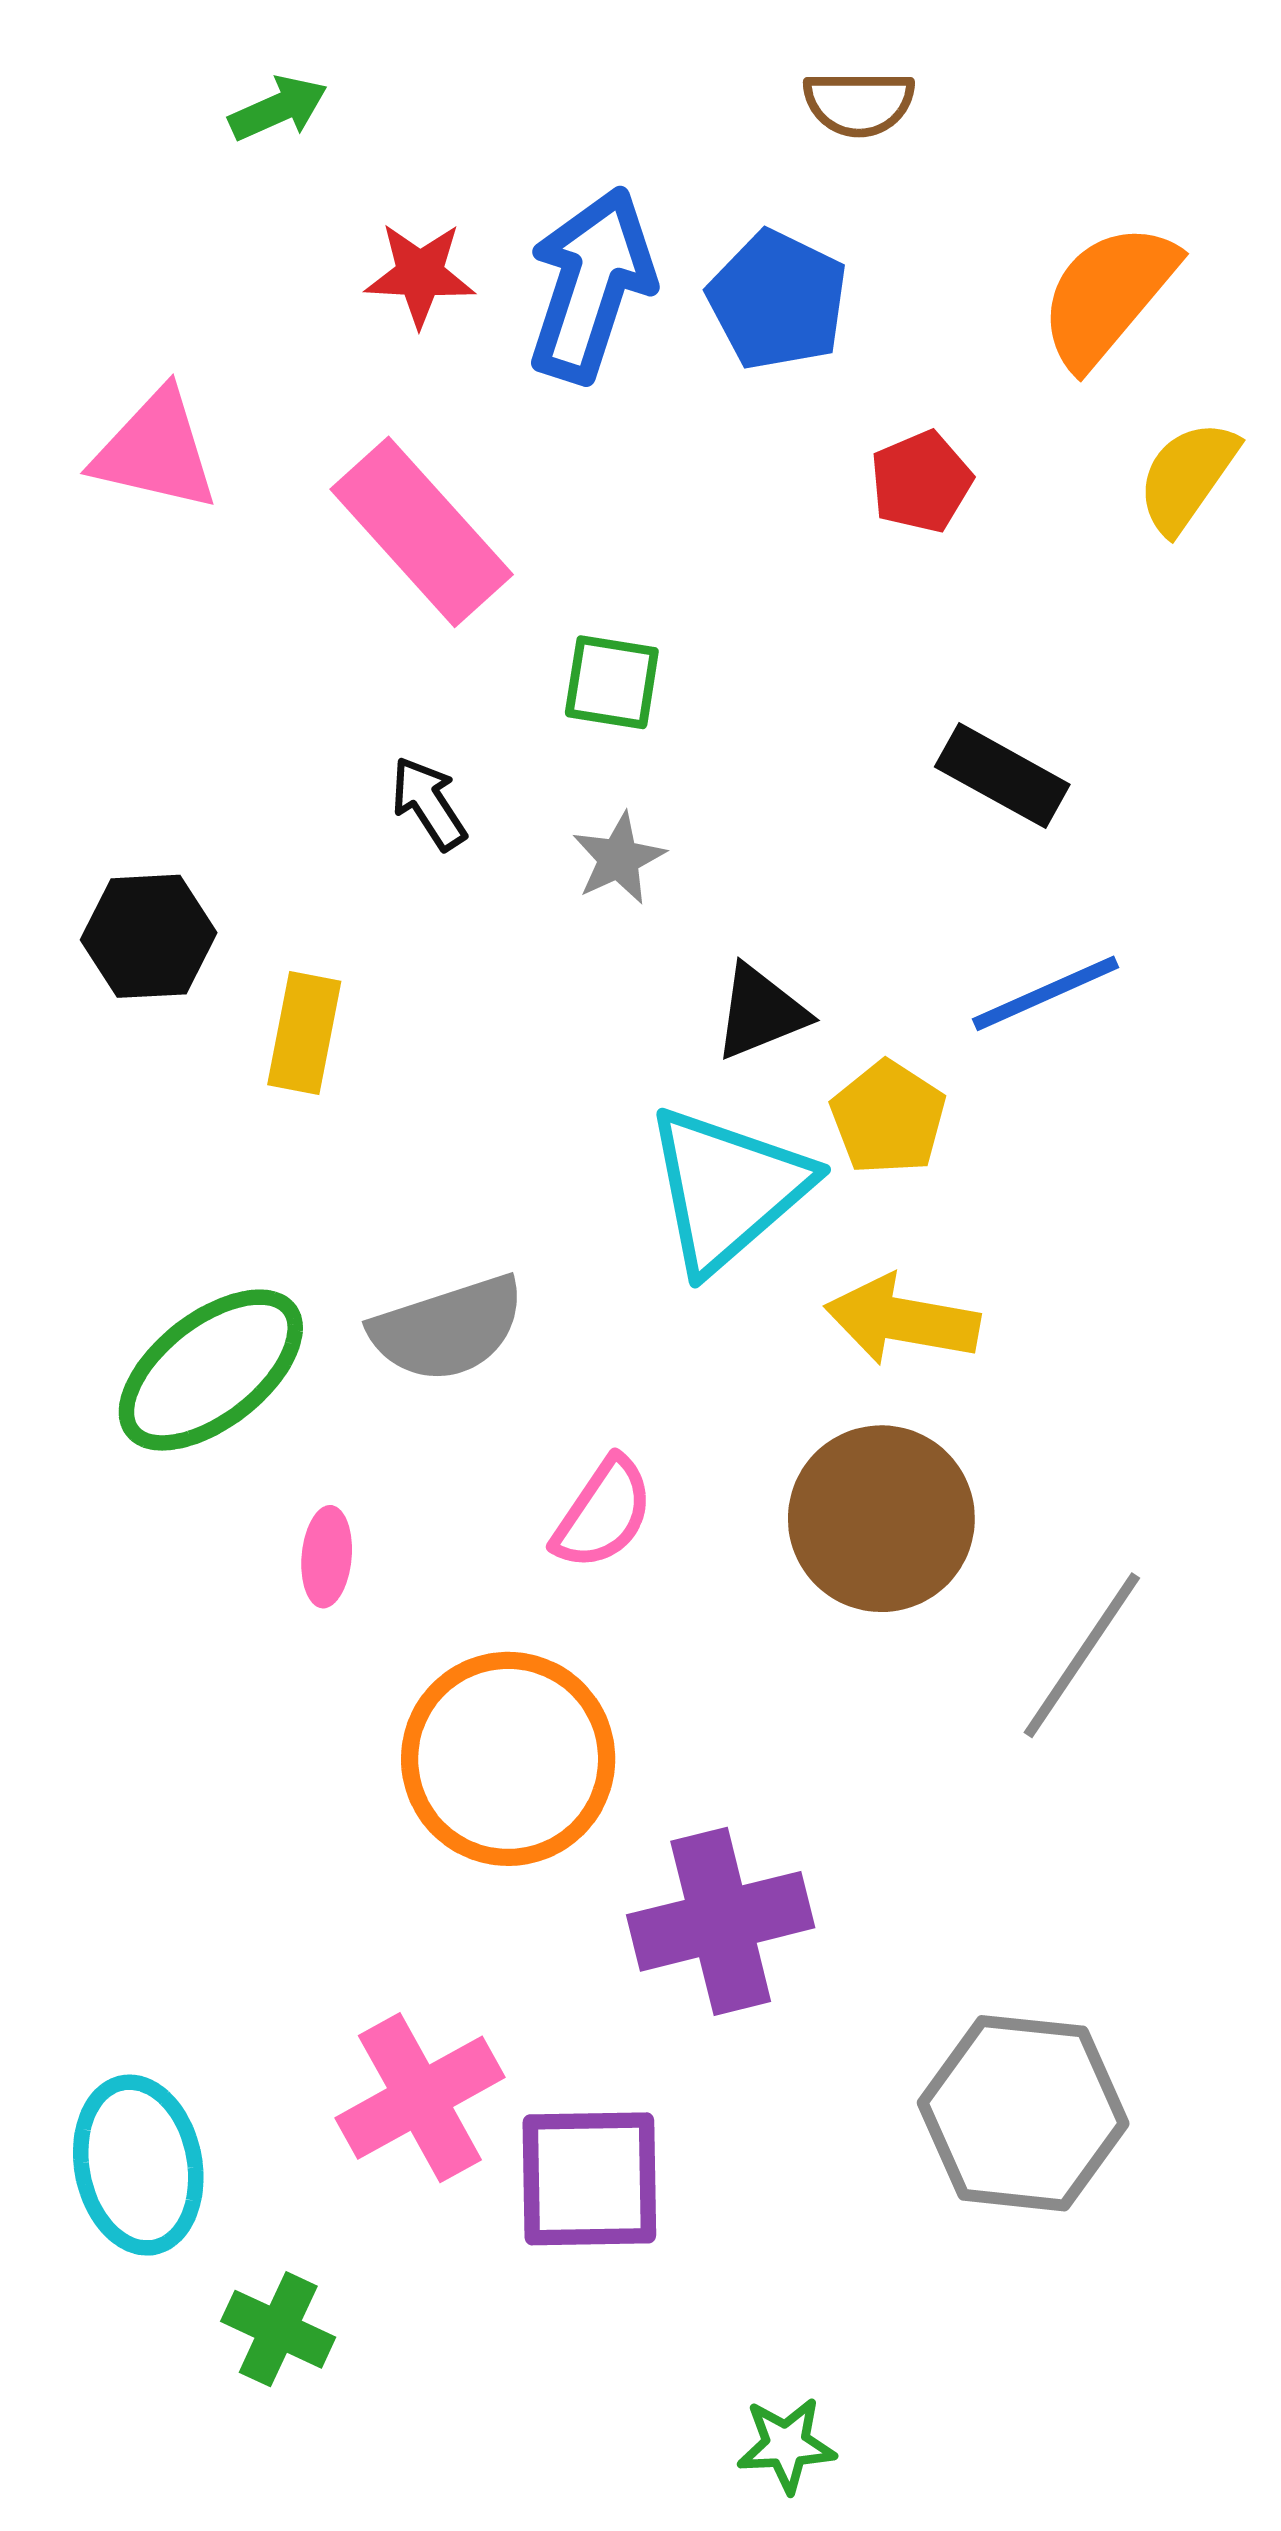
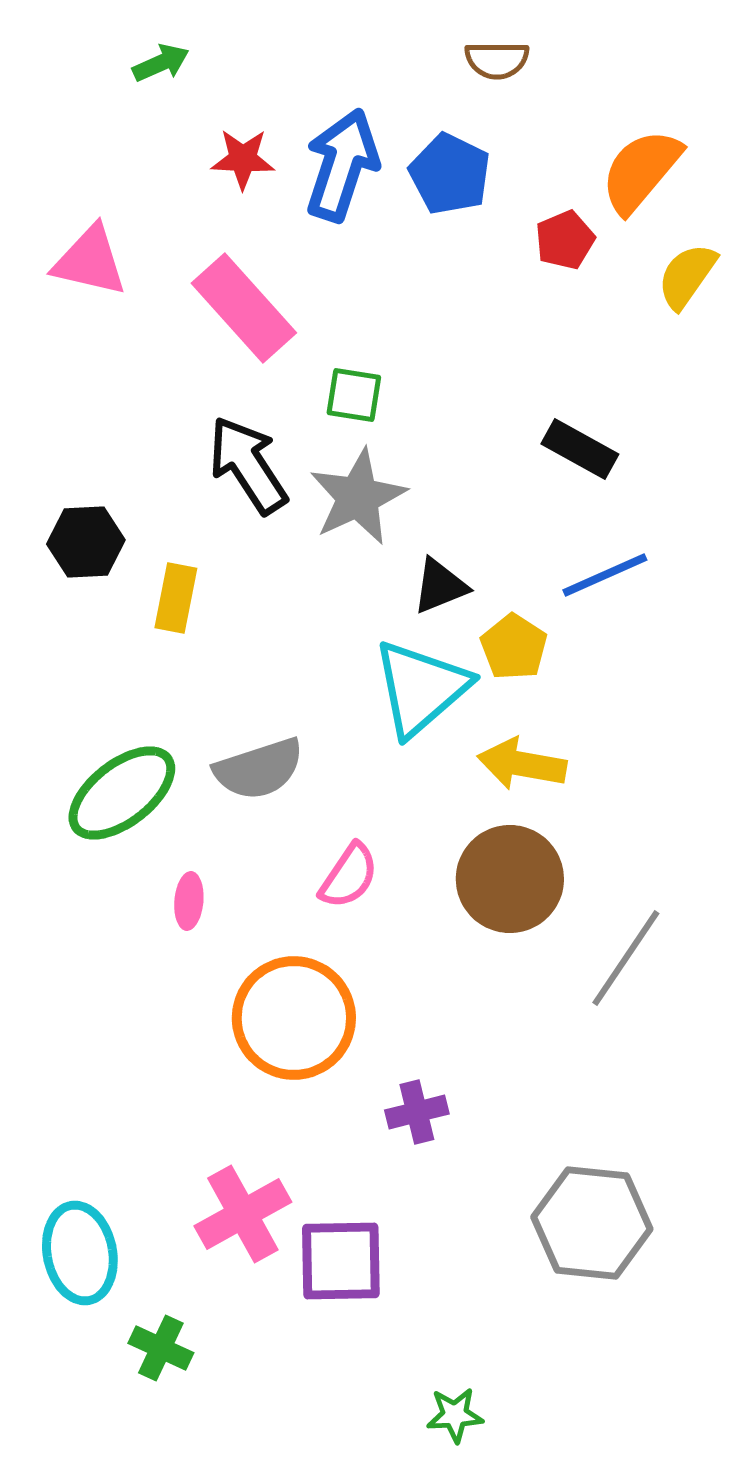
red pentagon: (921, 482) -> (565, 240), moved
black arrow: (429, 803) -> (248, 465), size x1.8
gray star: (619, 859) -> (358, 497), size x1.8
purple cross: (721, 1921) -> (417, 1112), size x0.6

